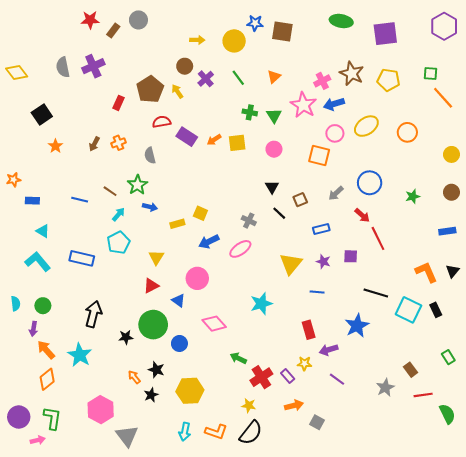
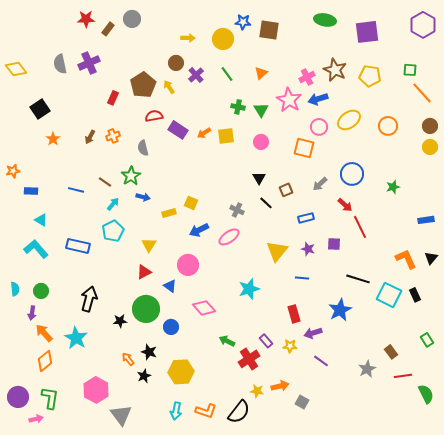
brown circle: (451, 192) -> (430, 126), moved
purple rectangle: (288, 376) -> (266, 341), moved
yellow star: (249, 405) -> (257, 391), moved

